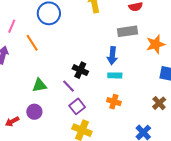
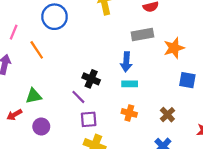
green triangle: (39, 85) -> (34, 96), moved
brown cross: (159, 103) -> (167, 115), moved
purple square: (77, 106) -> (89, 119), turned 35
red arrow: (12, 121) -> (14, 115), moved

